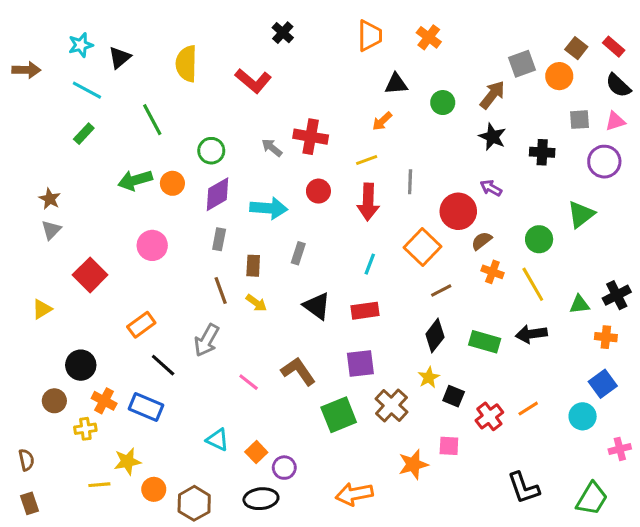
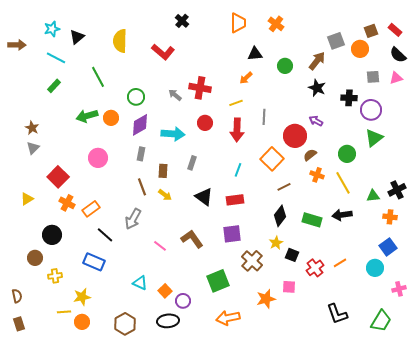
brown square: (576, 48) -> (371, 31), turned 32
purple circle: (604, 162) -> (371, 110), moved
orange cross: (104, 401) -> (67, 203), moved
green square: (339, 415) -> (218, 281), moved
orange circle: (154, 489) -> (82, 322), moved

